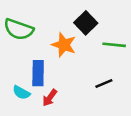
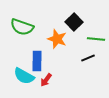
black line: (104, 84) -> (88, 58), moved
cyan semicircle: (21, 93) -> (24, 76), size x1.5

